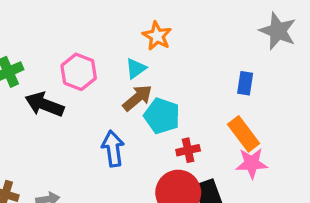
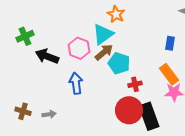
cyan triangle: (136, 69) -> (103, 34), size x1.6
pink hexagon: (79, 72) -> (79, 48), moved
blue arrow: (113, 149) -> (76, 83), moved

